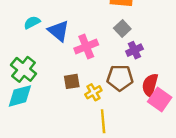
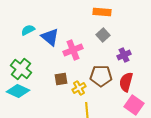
purple cross: (134, 50) -> (124, 55), moved
cyan diamond: (20, 96) -> (18, 91), turned 40
pink square: (160, 100) -> (134, 105), moved

